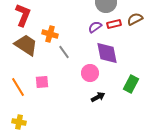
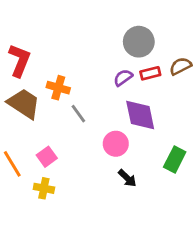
pink square: (42, 82) -> (47, 157), turned -32
black arrow: (98, 97) -> (127, 178), turned 72
yellow cross: (19, 122) -> (44, 188), moved

